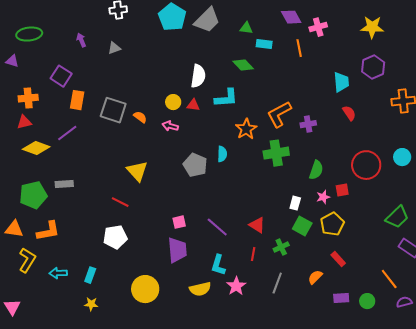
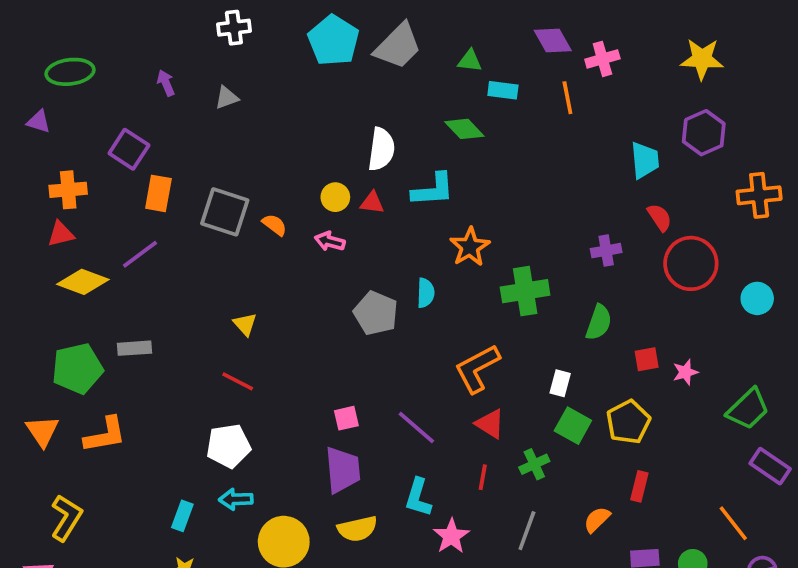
orange L-shape: (279, 114) -> (477, 368), moved
purple cross: (308, 124) -> (606, 251), moved
red circle: (366, 165) -> (691, 263), moved
yellow triangle: (137, 171) -> (245, 324), moved, size x0.6
pink star: (323, 197) -> (685, 372), moved
orange triangle: (14, 229) -> (42, 431), turned 48
red rectangle: (338, 259) -> (639, 486), turned 56
yellow L-shape: (27, 260) -> (66, 518), moved
cyan arrow: (58, 273) -> (236, 499), moved
yellow semicircle: (200, 289) -> (357, 529), moved

